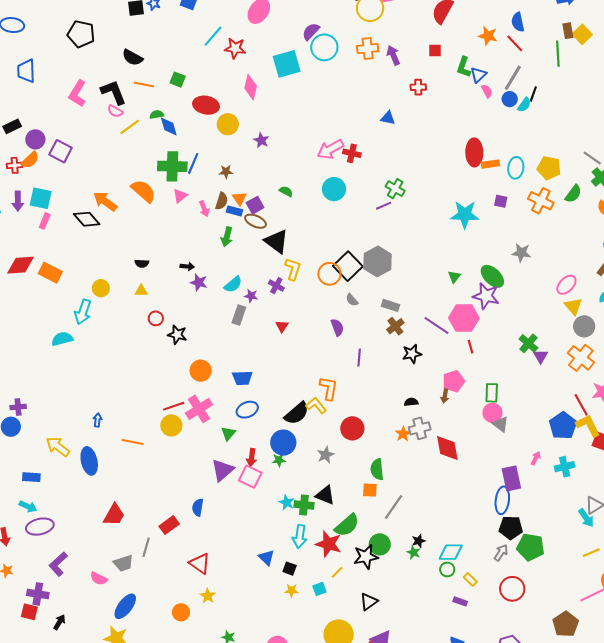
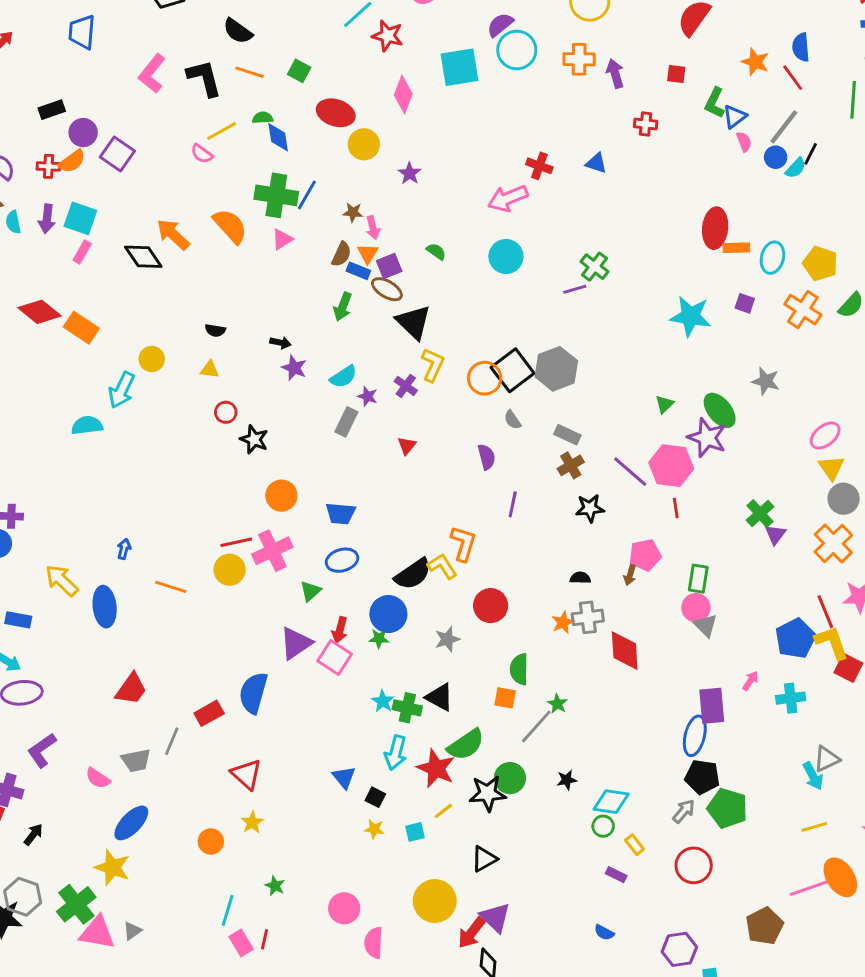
pink semicircle: (115, 111) -> (202, 154), moved
red cross: (352, 153) -> (539, 166), moved
pink arrow: (204, 209) -> (373, 228), moved
red diamond: (21, 265) -> (40, 312), turned 36
blue semicircle: (198, 507) -> (253, 693), size x1.6
green star: (414, 552) -> (557, 704), moved

